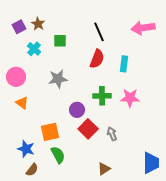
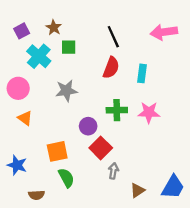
brown star: (38, 24) -> (54, 28), moved
cyan cross: (34, 49) -> (39, 56), size x1.5
gray arrow: (112, 134) -> (113, 171), moved, turned 32
blue star: (26, 149) -> (17, 165), moved
blue trapezoid: (151, 163) -> (173, 187), turned 30
brown triangle: (104, 169) -> (137, 190), moved
brown semicircle: (32, 170) -> (37, 195), turned 48

